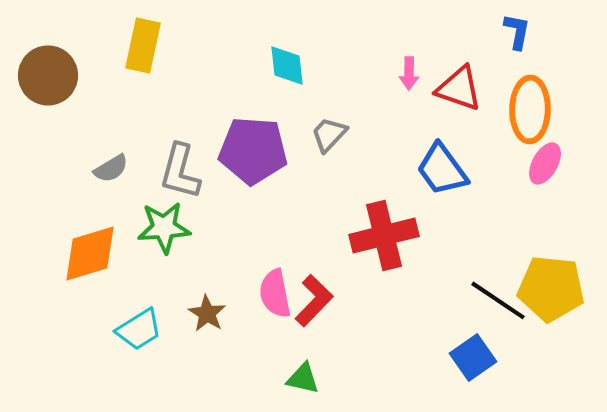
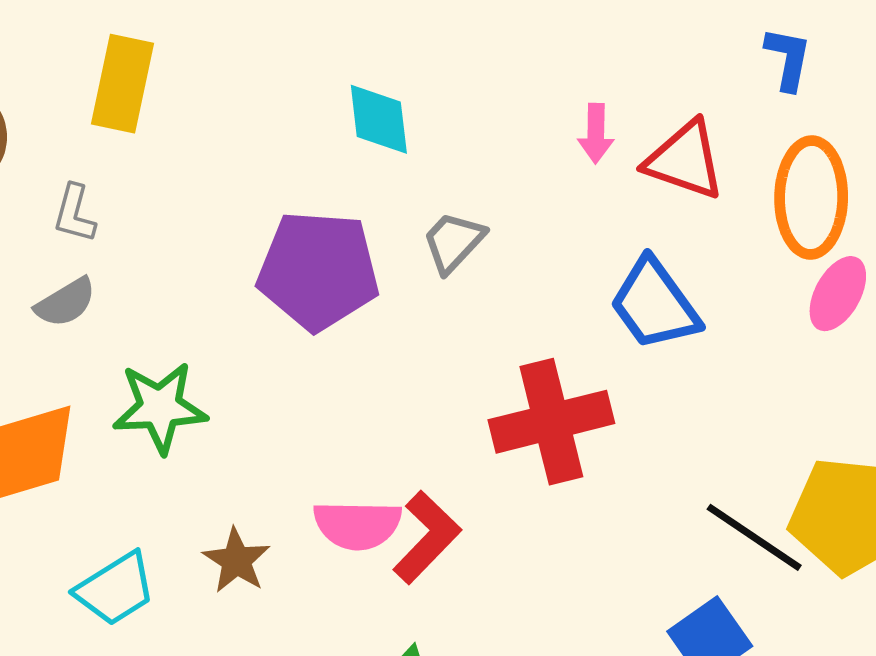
gray L-shape: (180, 171) -> (75, 214), moved, size x0.6
pink semicircle: (275, 293) -> (357, 525), turned -78

